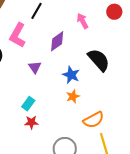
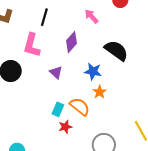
orange semicircle: (94, 120) -> (80, 107), moved, turned -100

